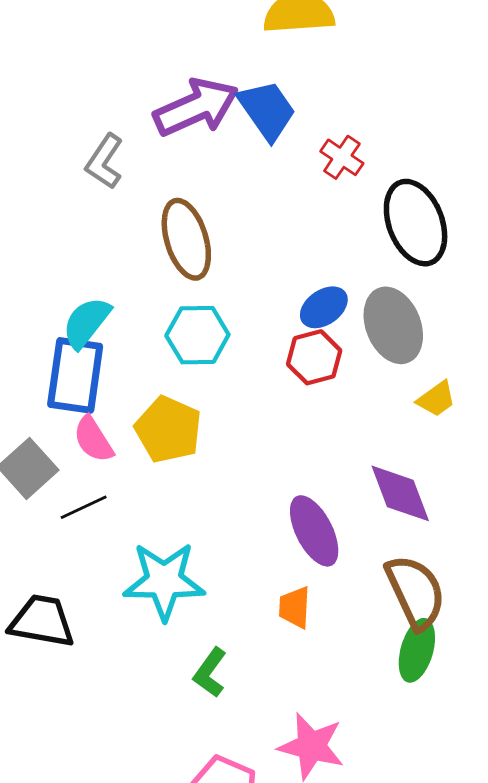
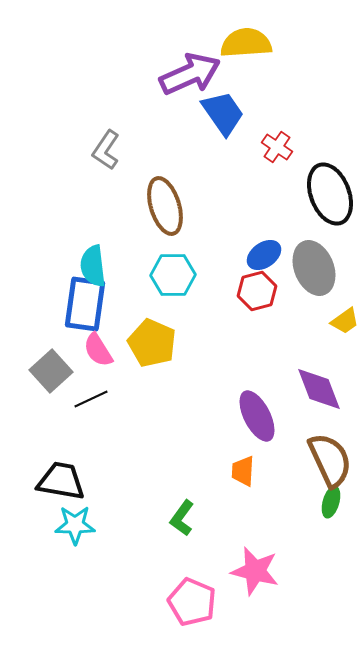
purple arrow: (196, 107) -> (190, 74), moved
cyan semicircle: (86, 323) -> (93, 266), turned -45
cyan star: (164, 581) -> (75, 525), moved, size x0.7
green ellipse: (417, 650) -> (331, 502), size x0.7

